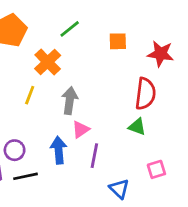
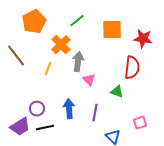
orange square: (118, 41) -> (112, 30), size x1.5
gray arrow: (70, 101) -> (78, 62), moved
green triangle: (137, 127) -> (117, 92), moved
pink triangle: (81, 129) -> (89, 80), moved, turned -40

